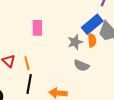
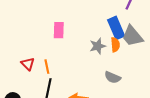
blue rectangle: (92, 24) -> (116, 28), turned -75
gray semicircle: (81, 66) -> (113, 77), moved

